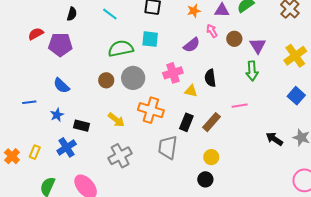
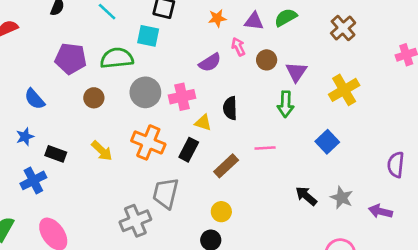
cyan square: (150, 39) -> (148, 36), moved
purple pentagon: (60, 45) -> (71, 59), moved
gray circle: (133, 78) -> (145, 92), moved
blue square: (296, 96) -> (327, 142), moved
black rectangle: (186, 122) -> (189, 150), moved
gray cross: (120, 156) -> (135, 221), moved

